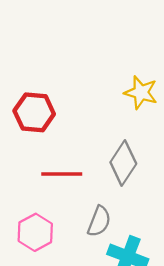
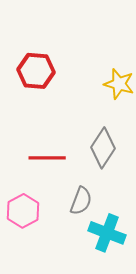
red hexagon: (34, 112) -> (36, 71), moved

